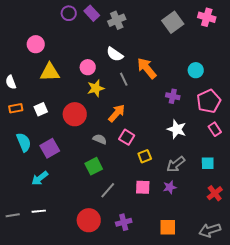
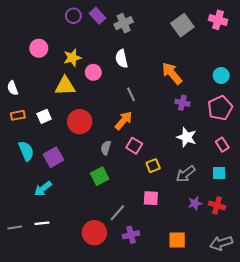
white semicircle: (115, 54) -> (122, 59), turned 42
orange arrow: (147, 68) -> (172, 73), moved
cyan circle: (196, 70) -> (221, 75), moved
yellow triangle: (50, 72) -> (65, 86), moved
gray line: (124, 79) -> (131, 94), moved
yellow star: (96, 88) -> (72, 58), moved
pink rectangle: (215, 129) -> (222, 145), moved
gray semicircle: (100, 139) -> (106, 148), turned -96
purple star: (170, 187) -> (195, 203), moved
gray line: (108, 190) -> (117, 213), moved
red cross: (215, 193) -> (217, 205), moved, turned -35

